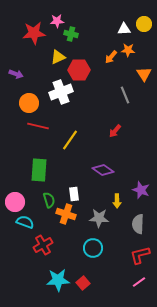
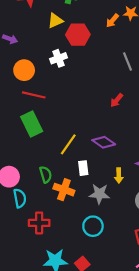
white cross: (61, 92) -> (59, 58), size x0.7
yellow line: (70, 140) -> (68, 144), moved
green rectangle: (39, 170) -> (32, 124), moved, turned -30
white rectangle: (74, 194) -> (83, 168), moved
cyan semicircle: (25, 222) -> (20, 198), turned 60
red cross: (43, 245) -> (39, 223), turned 30

